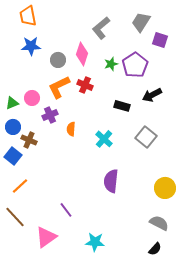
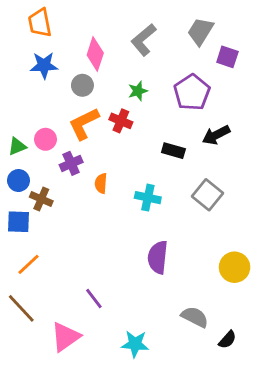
pink diamond: (82, 54) -> (95, 54), moved
green star: (111, 64) -> (138, 91), moved
cyan cross: (104, 139) -> (148, 198), turned -30
blue square: (13, 156) -> (18, 222), turned -36
gray semicircle: (159, 223) -> (195, 317), moved
black semicircle: (155, 249) -> (227, 340), moved

